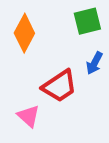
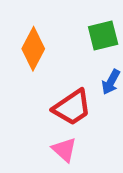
pink triangle: (28, 116) -> (64, 150), moved

